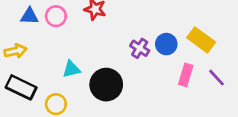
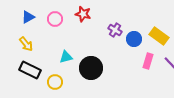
blue triangle: (29, 16) -> (28, 17), moved, turned -32
purple cross: (140, 48) -> (115, 30), moved
yellow arrow: (15, 51) -> (26, 44), turned 63

